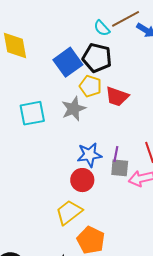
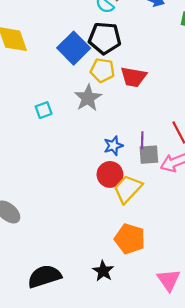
cyan square: (32, 113) -> (44, 110), size x0.6
blue star: (89, 155) -> (113, 146), size x0.7
yellow trapezoid: (69, 212) -> (128, 189), moved

